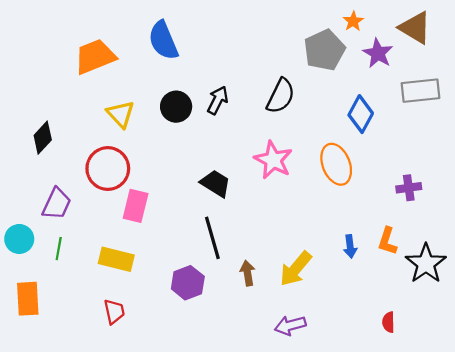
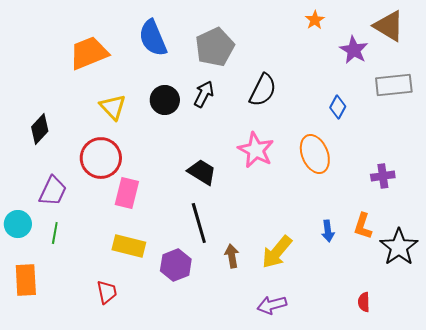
orange star: (353, 21) -> (315, 20), moved
gray pentagon: (324, 50) -> (215, 47), moved
blue diamond: (361, 114) -> (338, 107), size x0.7
yellow rectangle: (116, 259) -> (129, 246), moved

